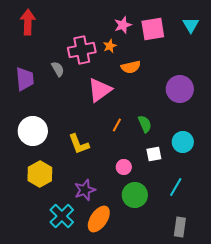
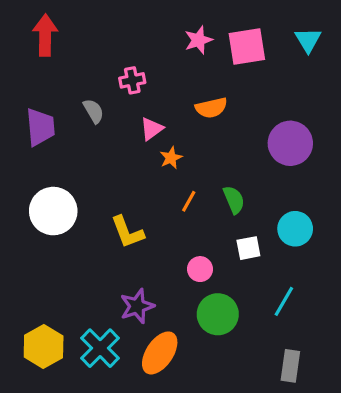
orange star: (110, 46) -> (171, 158), moved
pink cross: (82, 50) -> (132, 80), size x0.6
pink triangle: (100, 90) -> (152, 129), moved, size x0.6
yellow hexagon: (40, 174) -> (44, 346), moved

